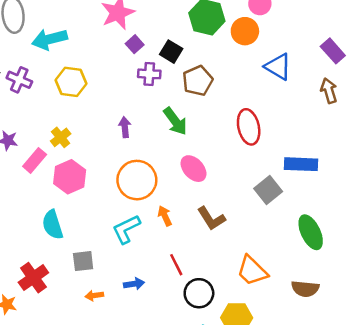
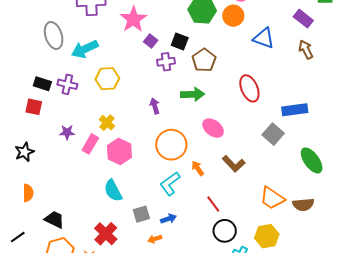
green arrow: (175, 121) -> (193, 94), turned -45
blue arrow: (134, 284) -> (168, 219), moved
brown semicircle: (305, 289) -> (303, 205), moved
black circle: (199, 293) -> (225, 231), moved

